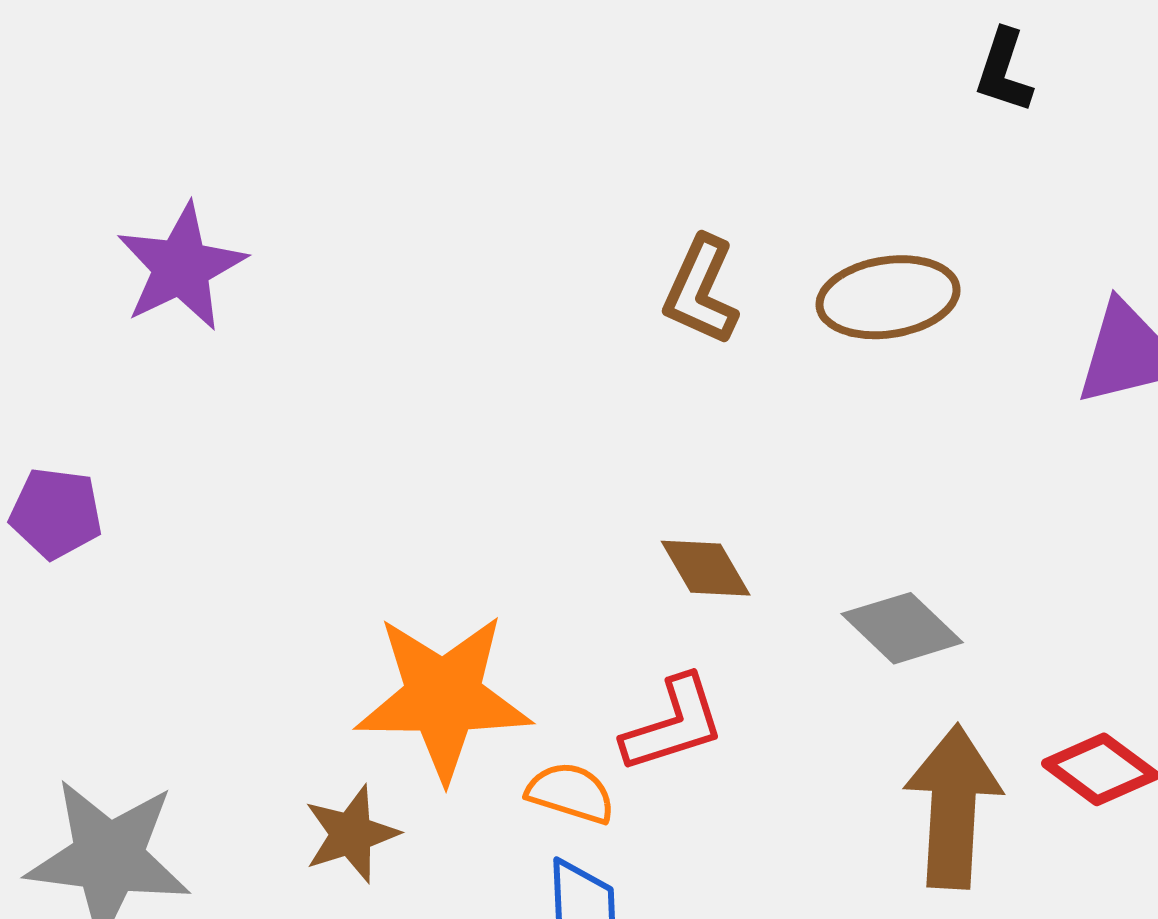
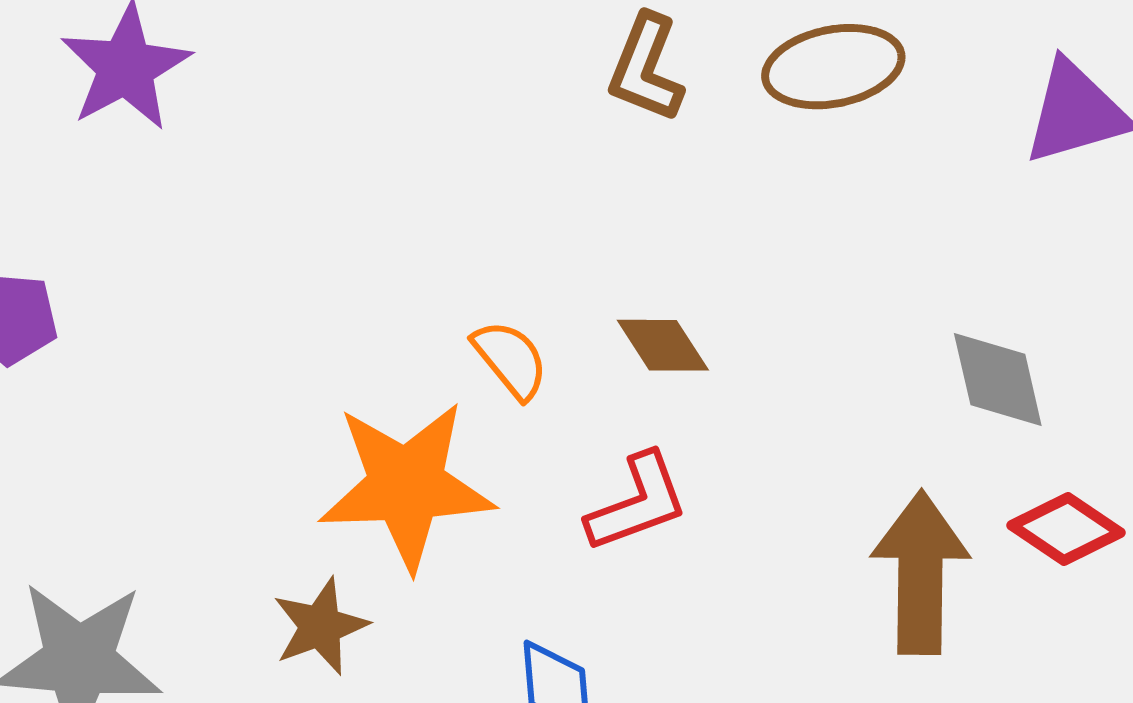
gray diamond: (902, 628) -> (998, 379), moved, turned 36
orange semicircle: (571, 793) -> (510, 359), moved, turned 36

